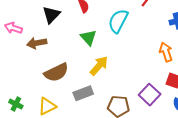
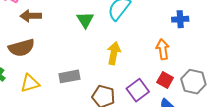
yellow arrow: (99, 66) -> (114, 53), moved, turned -40
brown semicircle: (56, 72) -> (21, 48), moved

